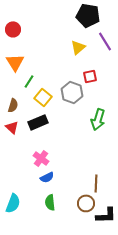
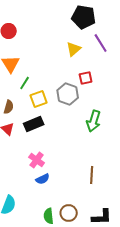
yellow square: (43, 97) -> (39, 99), turned 30
brown line: (96, 183) -> (92, 175), moved
green semicircle: (50, 202) -> (49, 216), moved
brown circle: (86, 203) -> (69, 213), moved

